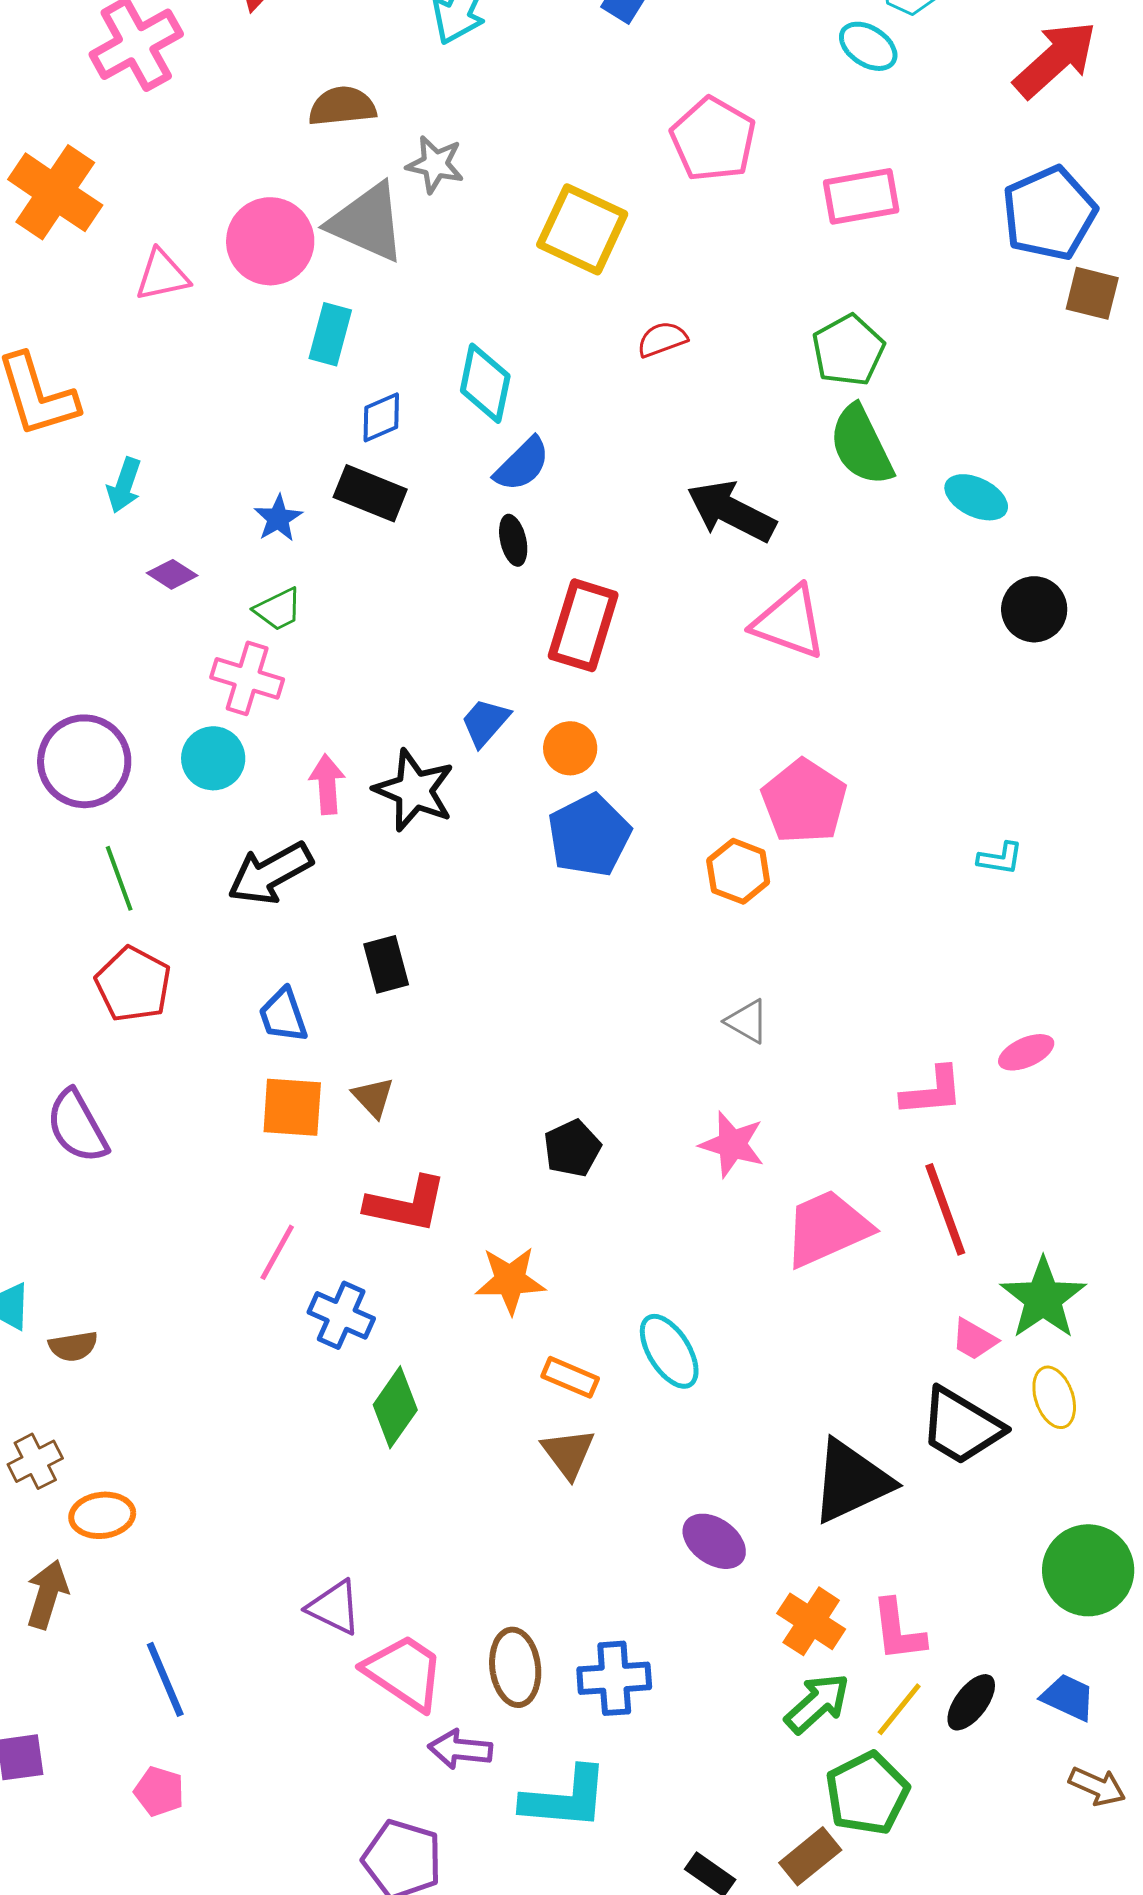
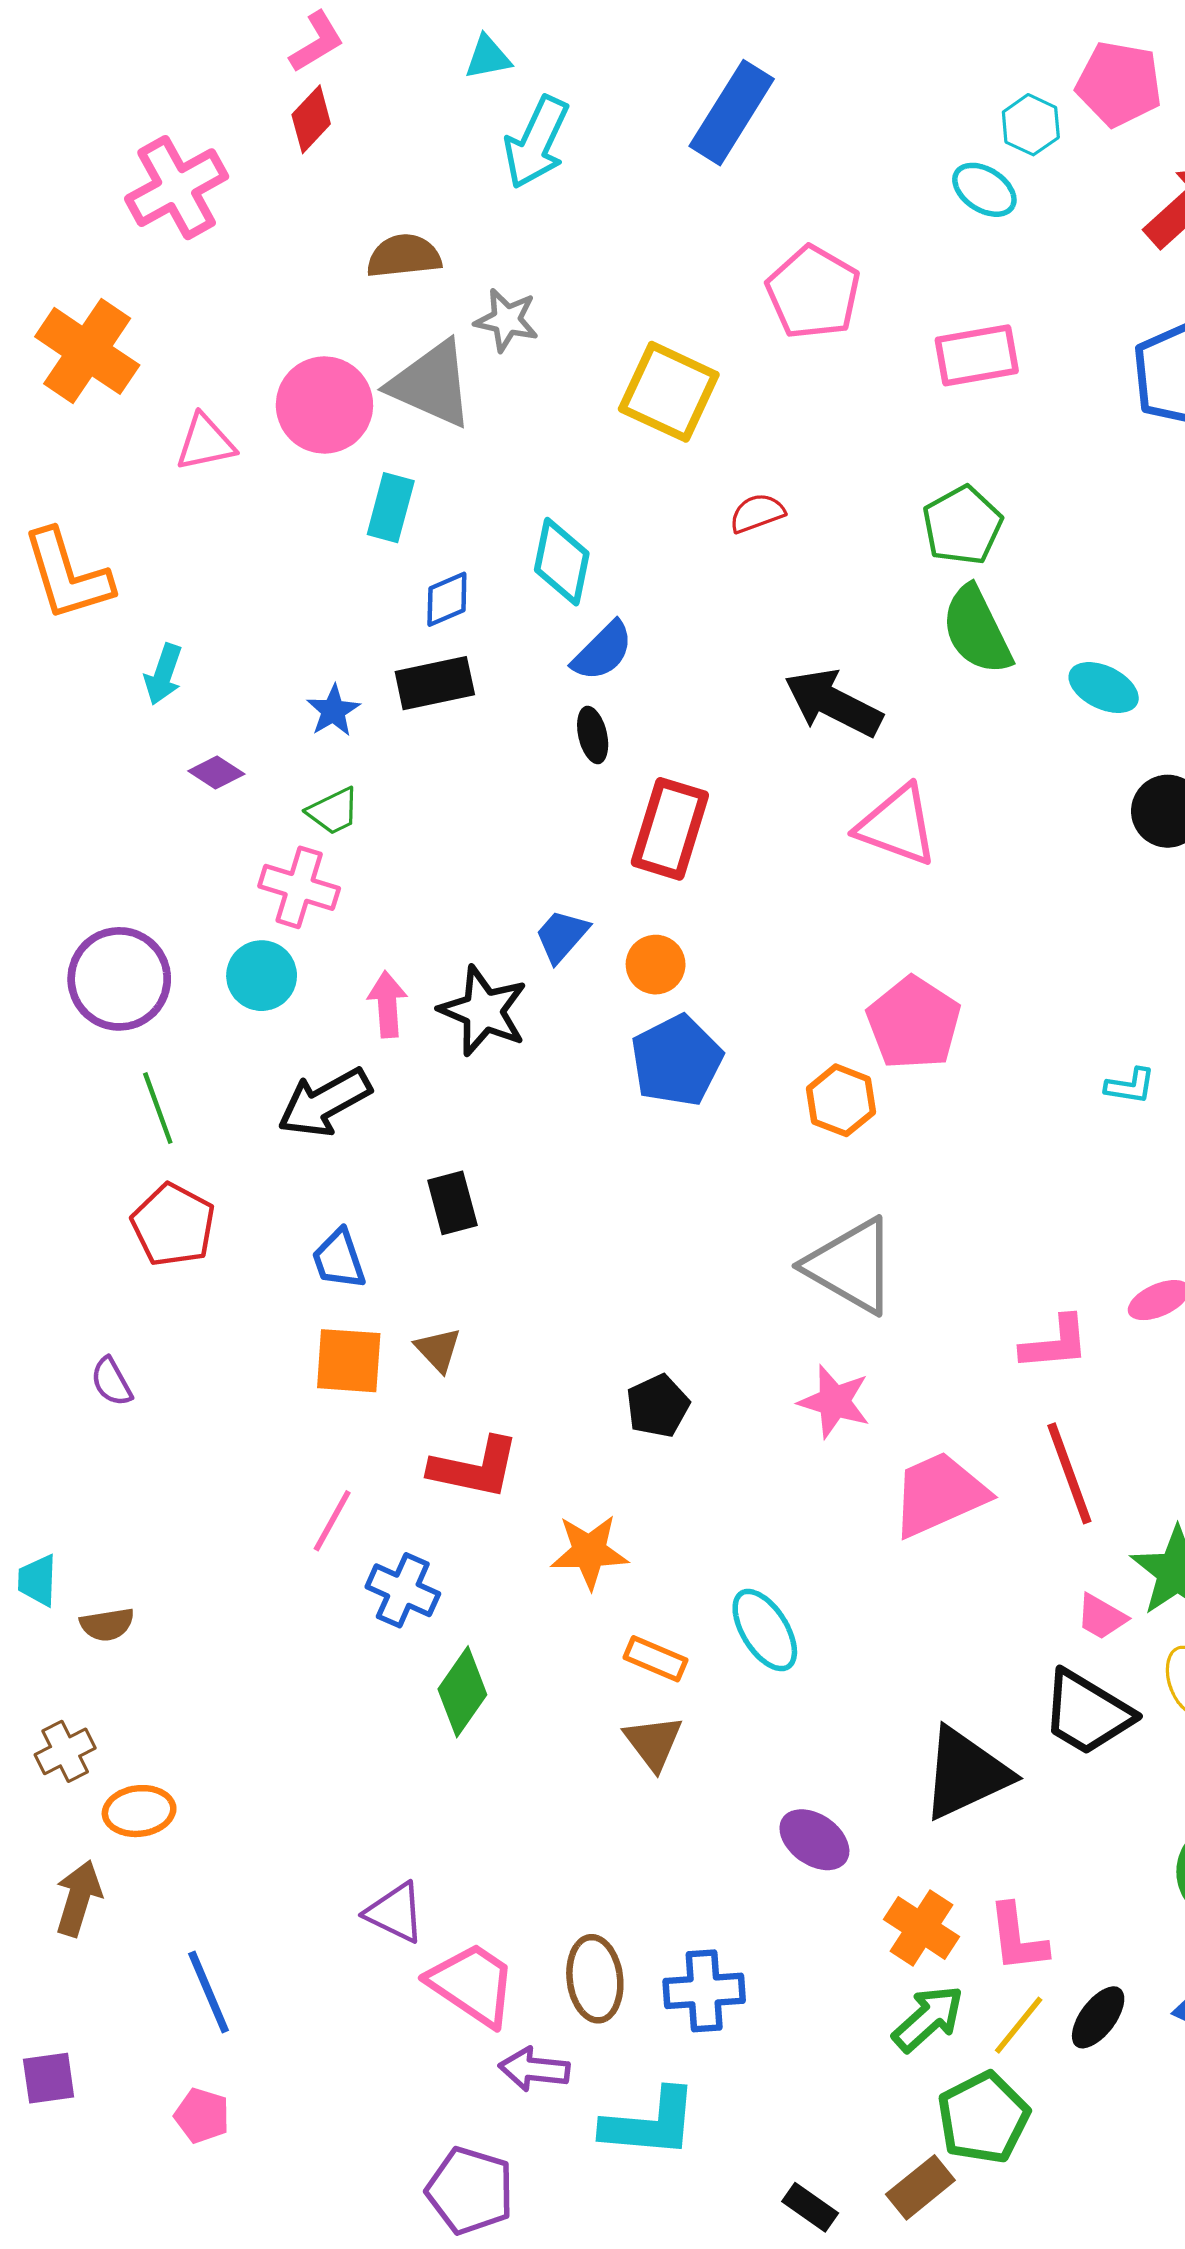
black rectangle: (370, 493) -> (435, 683), turned -34
gray triangle: (747, 1021) -> (851, 1266), size x2.0
purple semicircle: (77, 1126) -> (111, 1382), size x0.6

